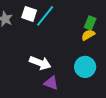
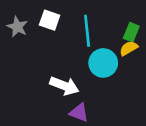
cyan line: (45, 16) -> (87, 31), moved, turned -45
cyan circle: (85, 67) -> (103, 63), moved

